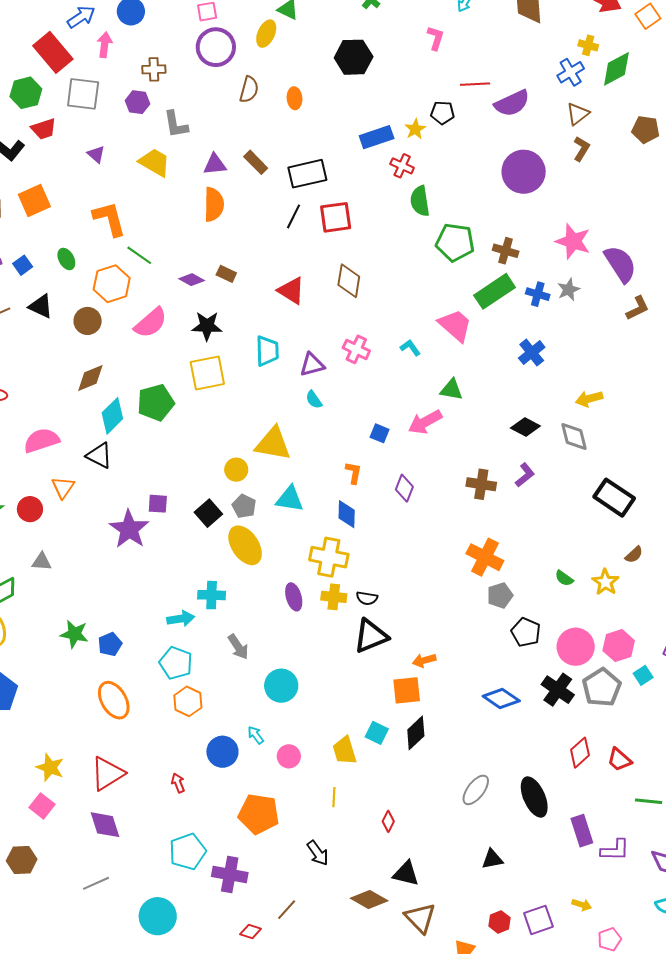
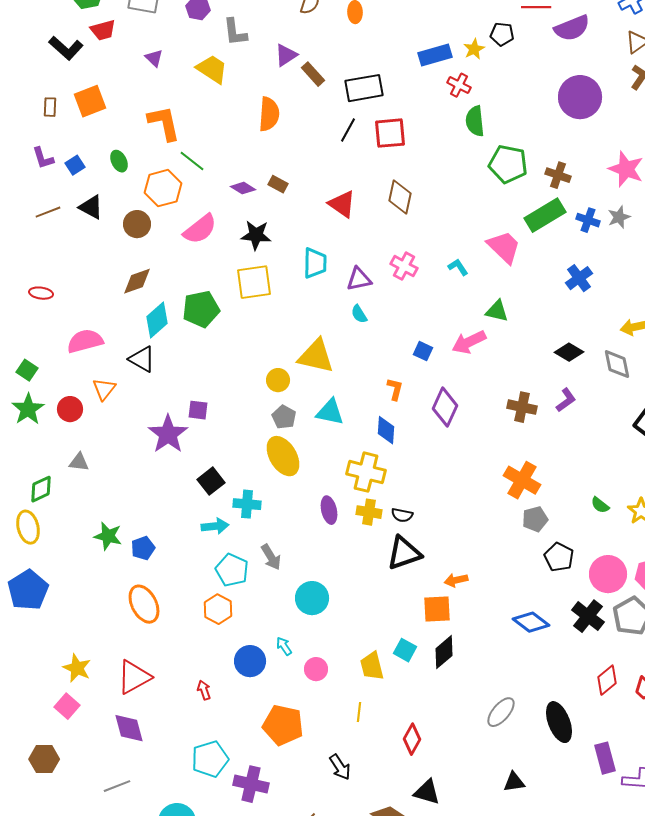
purple triangle: (215, 164) -> (286, 55), moved, turned -30
purple diamond: (404, 488) -> (445, 407), size x1.4
black square: (208, 513) -> (211, 481), moved
cyan pentagon: (176, 663) -> (232, 570), moved
red diamond: (388, 821) -> (412, 739), size x1.4

